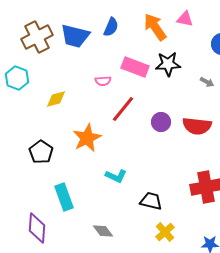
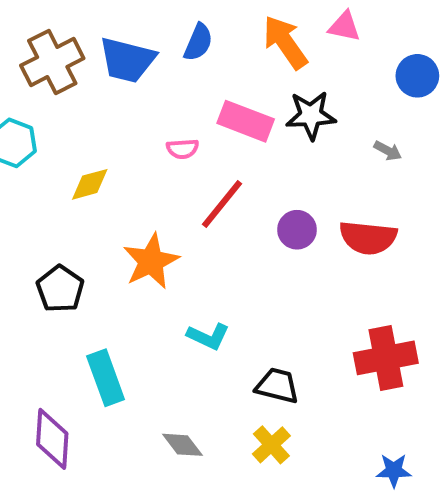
yellow cross: (165, 232) -> (271, 445), moved

